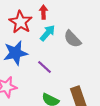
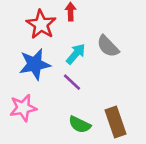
cyan arrow: (47, 33) -> (76, 54), moved

